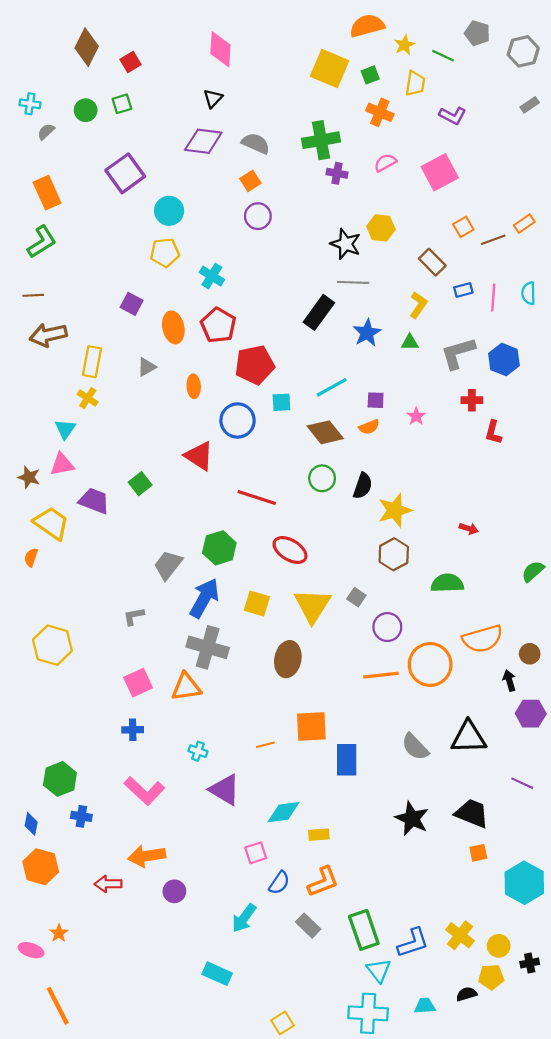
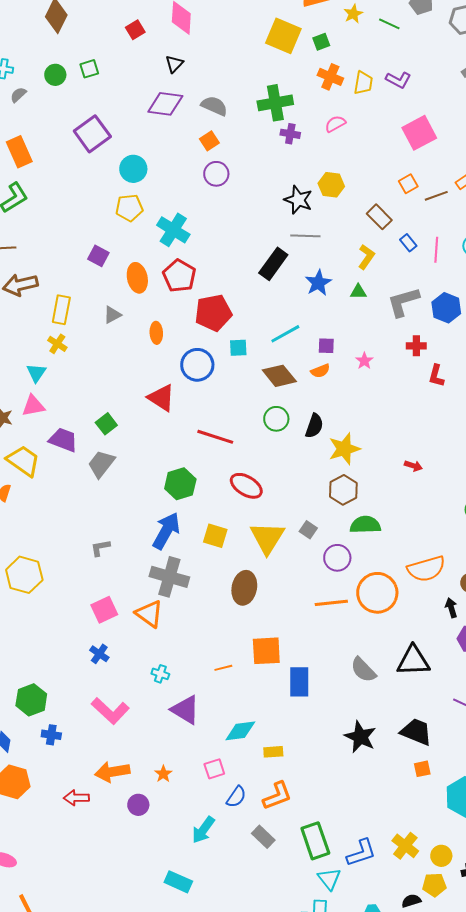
red square: (131, 62) -> (135, 30), moved
yellow trapezoid: (415, 83) -> (363, 83), moved
pink square: (440, 172) -> (419, 133), moved
cyan cross: (212, 276) -> (173, 230), size x1.4
blue rectangle: (463, 290) -> (408, 243), turned 66
gray trapezoid: (168, 565) -> (101, 464), moved
green semicircle: (447, 583) -> (365, 525), moved
orange triangle: (186, 687) -> (149, 614), turned 44
blue cross: (133, 730) -> (99, 654), turned 36
orange star: (59, 933) -> (163, 774), moved

